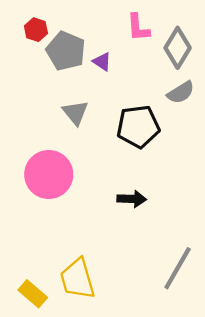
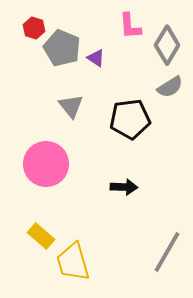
yellow rectangle: (33, 294) -> (41, 236), moved

